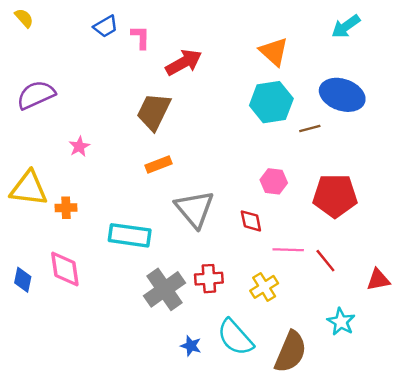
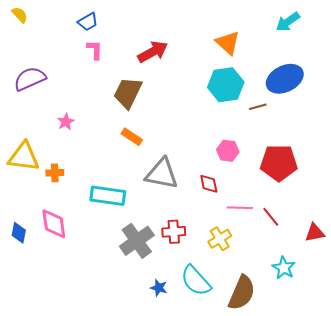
pink L-shape: (140, 37) -> (95, 50), moved
blue ellipse: (342, 95) -> (285, 79), turned -45
orange rectangle: (158, 164) -> (132, 137), turned 55
gray triangle: (195, 209) -> (162, 174), turned -39

